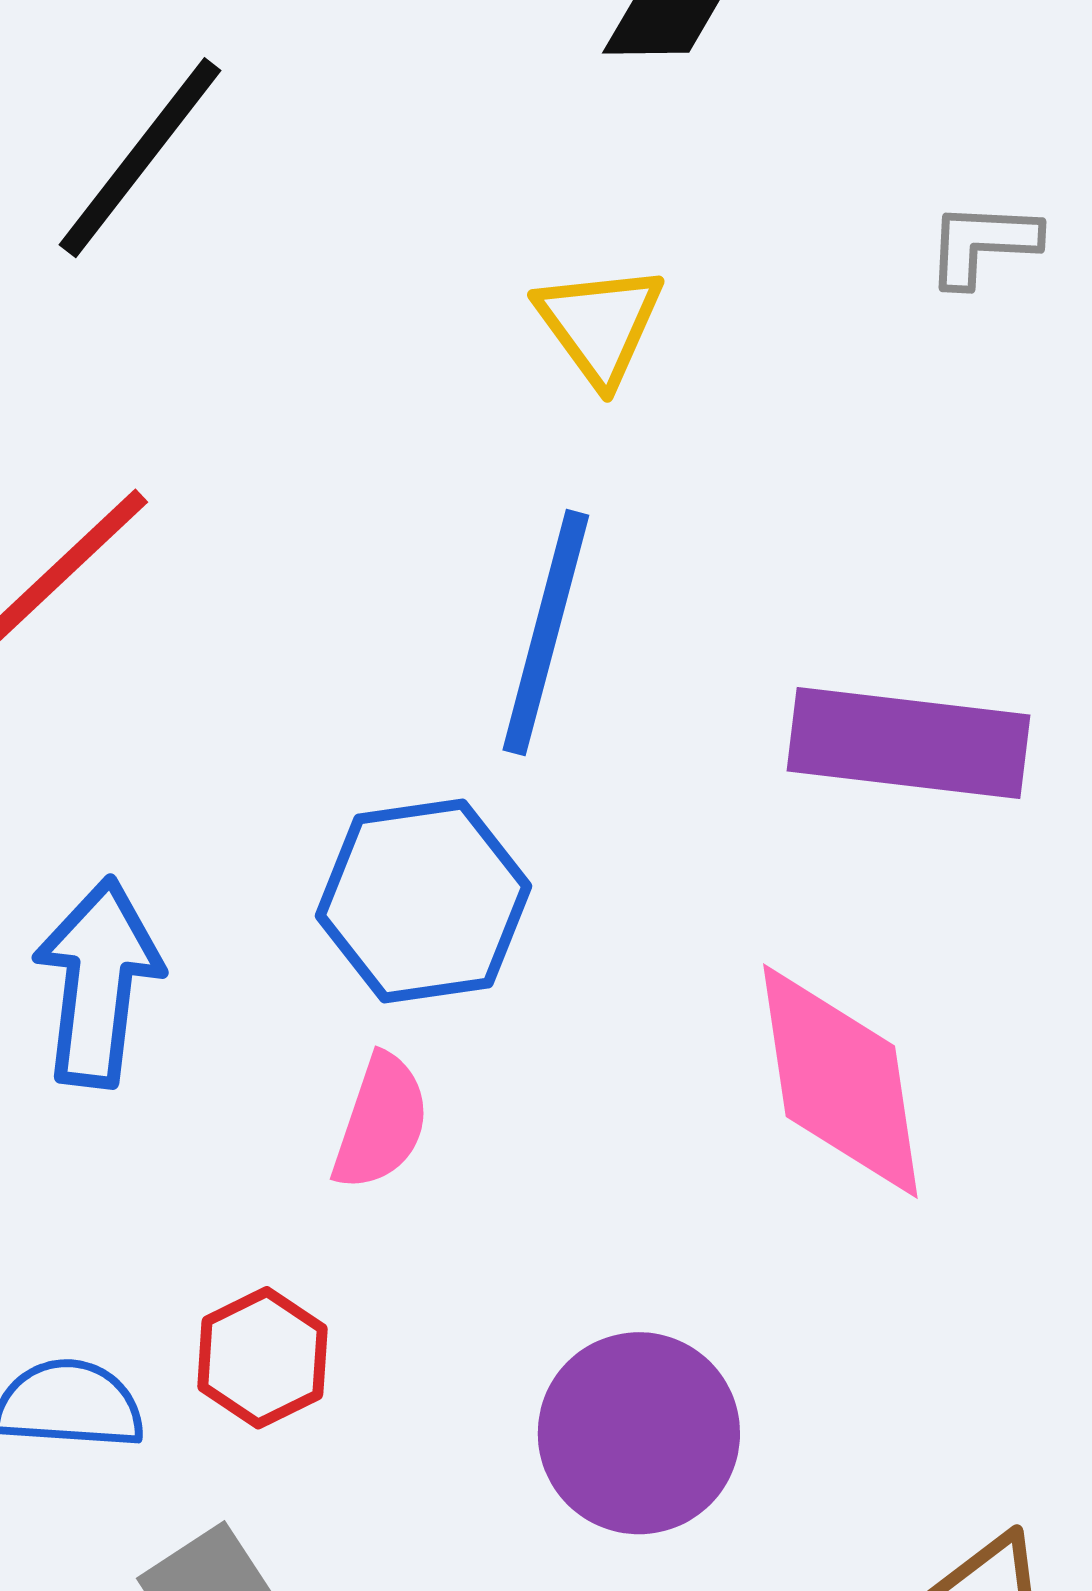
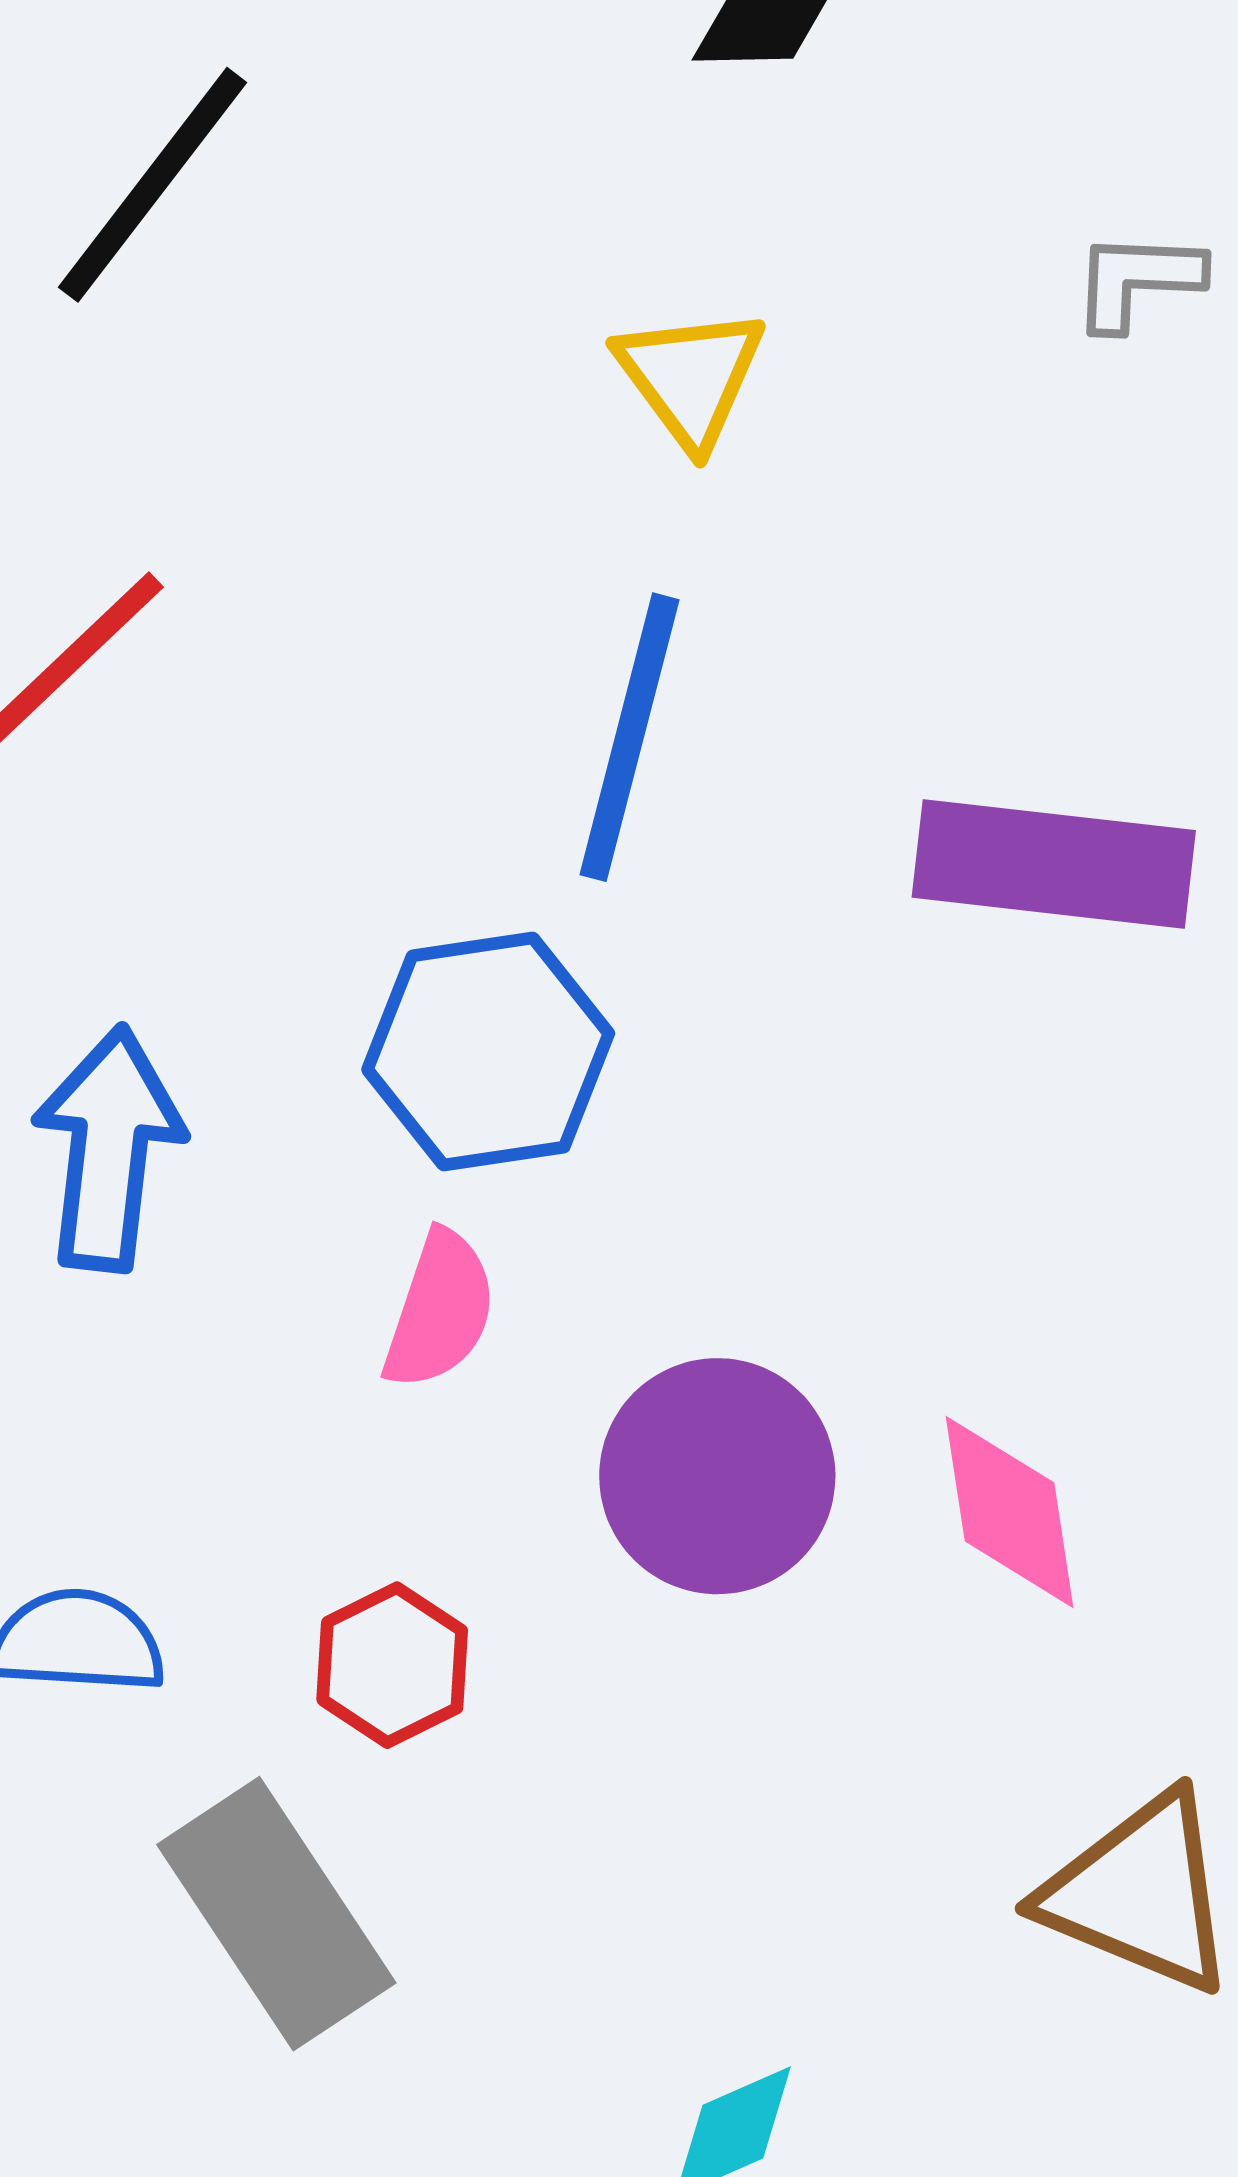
pink diamond: (840, 1081) -> (1010, 1512), moved, size x0.7
red hexagon: (262, 1358) -> (392, 1665), moved
purple circle: (639, 1433) -> (717, 1476), moved

